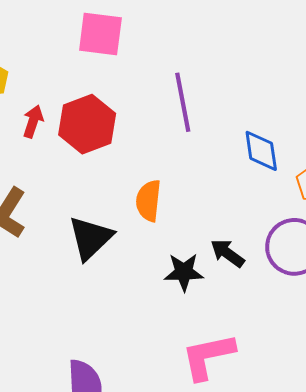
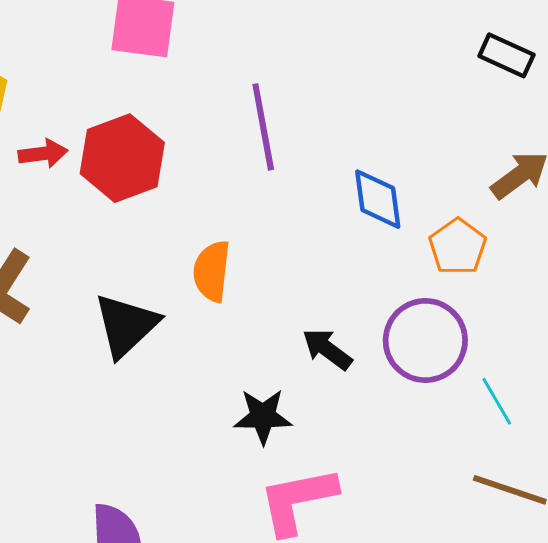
red arrow: (33, 121) -> (43, 154), turned 64
black star: (184, 272) -> (263, 416), moved

